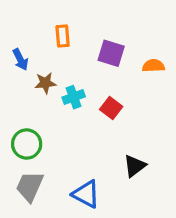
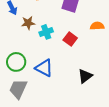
orange semicircle: (153, 66) -> (97, 26), moved
blue triangle: (86, 194) -> (44, 68), moved

